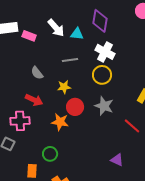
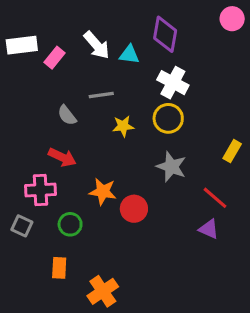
pink rectangle: (29, 36) -> (55, 58), turned -72
gray line: (70, 60) -> (101, 95), moved
yellow star: (64, 87) -> (123, 126), moved
red circle: (75, 107) -> (134, 209), moved
green circle: (50, 154) -> (70, 224), moved
purple triangle: (117, 160) -> (209, 229), moved

